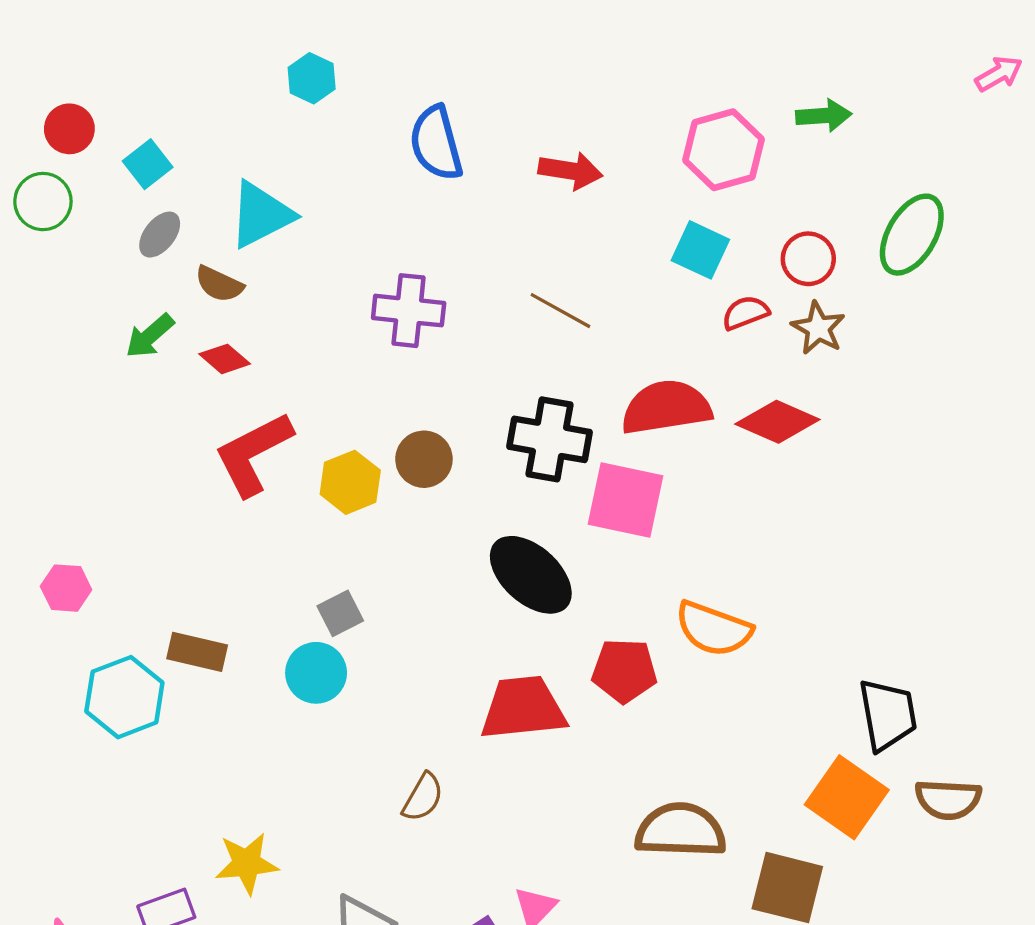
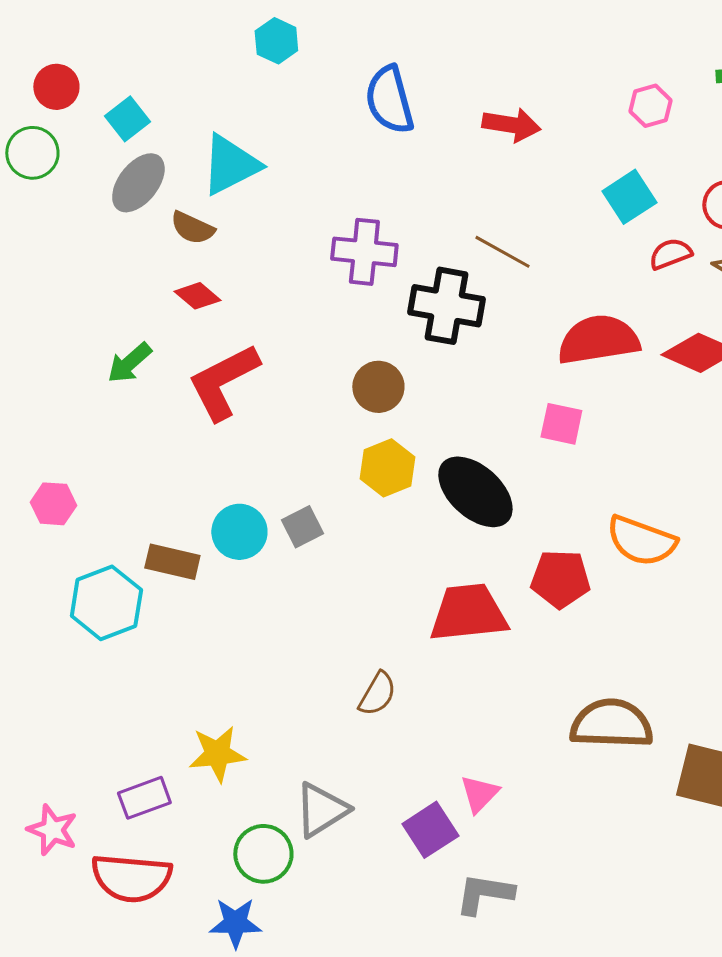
pink hexagon: (723, 150) -> (650, 106), size x0.6
gray ellipse: (160, 235) -> (138, 183), size x1.4
cyan square: (700, 250) -> (629, 197), turned 32
green arrow: (150, 336) -> (129, 363), moved
black cross: (550, 439) -> (446, 306), moved
yellow hexagon: (350, 482) -> (387, 468), moved
pink square: (625, 500) -> (561, 424), size x0.6
cyan circle: (316, 673) -> (239, 532), moved

